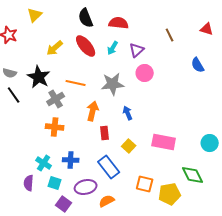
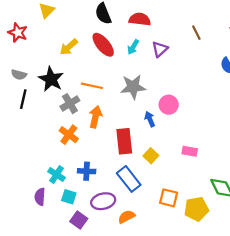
pink circle: (145, 73) -> (169, 105), moved
black line: (14, 95) -> (23, 99), turned 48
orange arrow: (93, 111) -> (95, 117), moved
orange cross: (55, 127) -> (69, 135), turned 30
red rectangle: (105, 133) -> (124, 141), size x1.6
pink rectangle: (164, 142) -> (190, 151), size x0.6

